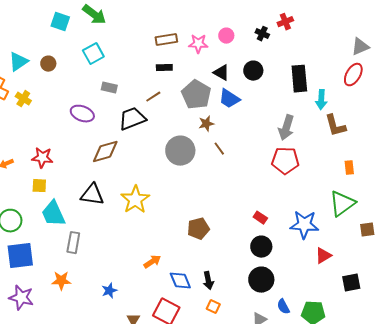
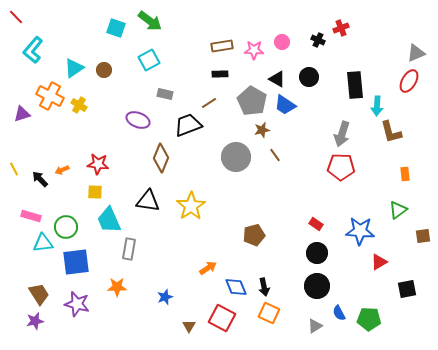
brown diamond: (105, 152) -> (161, 158), turned -52
green triangle: (342, 204) -> (398, 210), size x0.7
orange square: (213, 307) -> (269, 313), size x1.5

